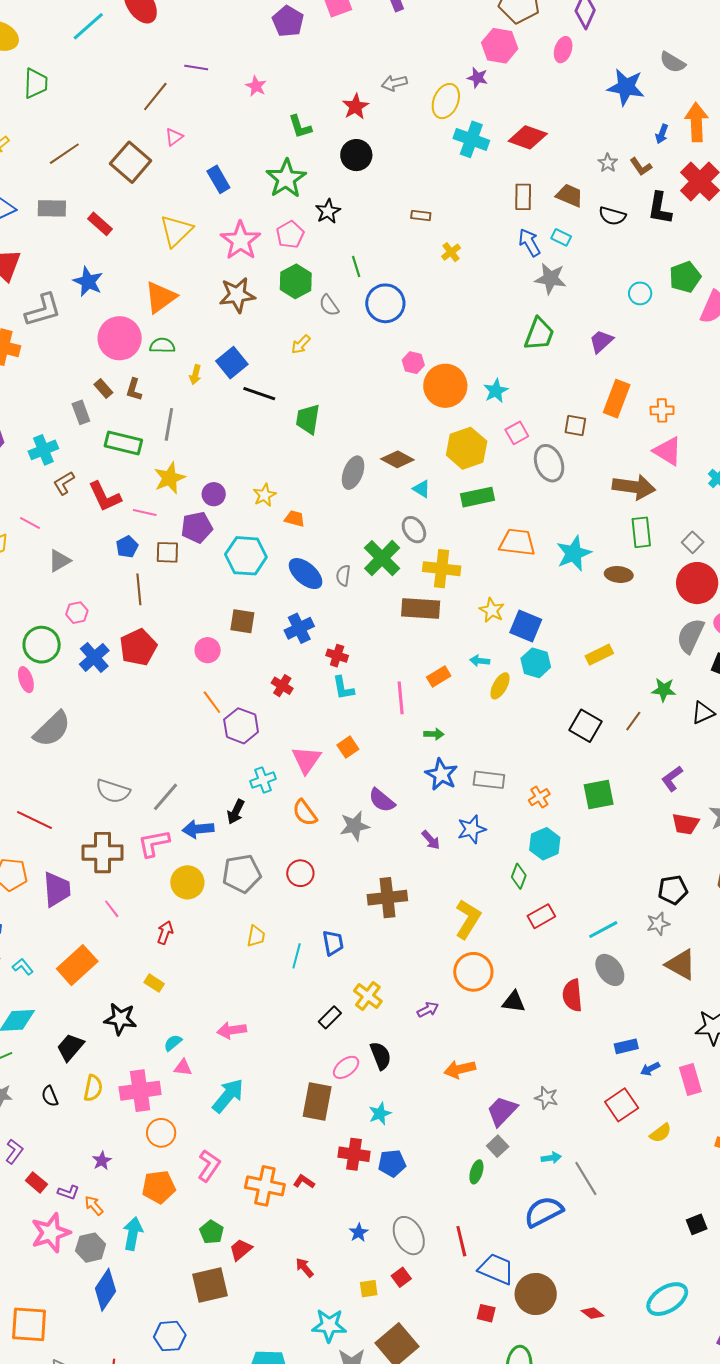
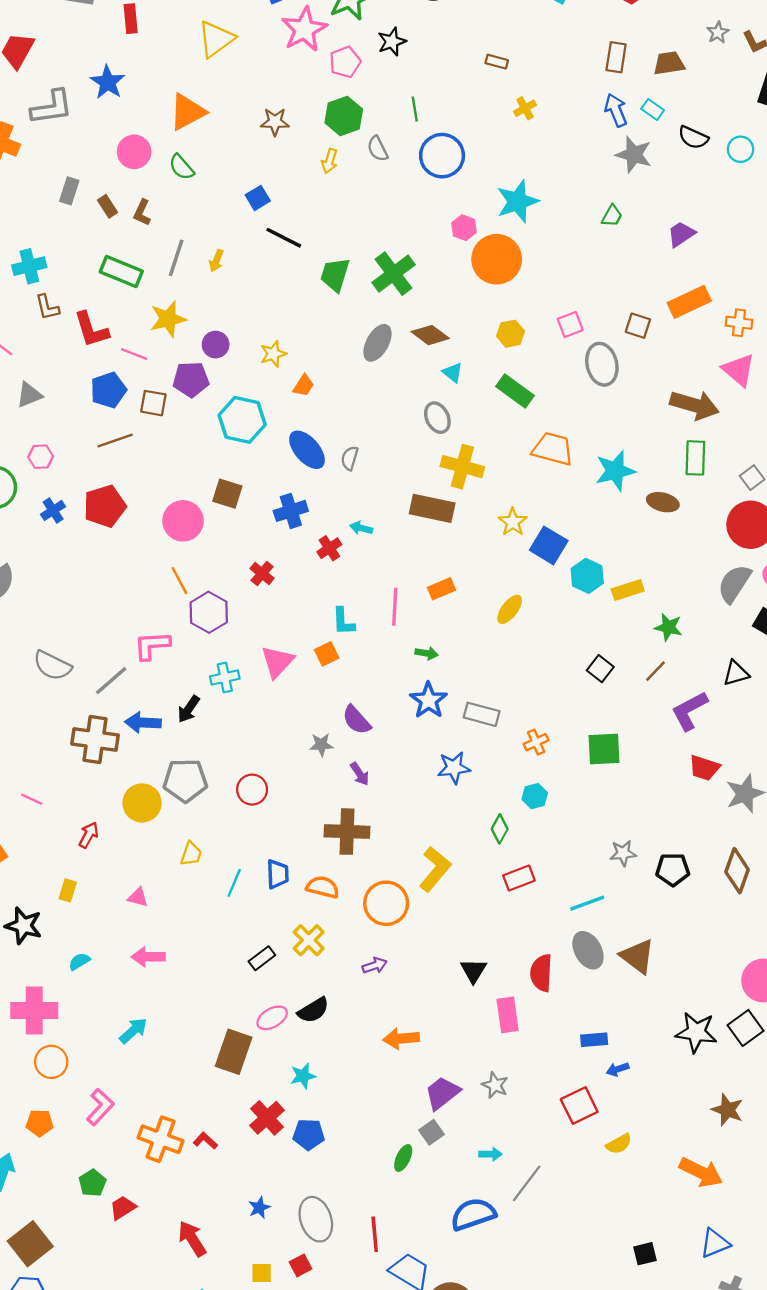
brown trapezoid: (569, 195) -> (669, 63), turned -40
black semicircle: (612, 216) -> (693, 137), moved
red rectangle: (100, 224) -> (131, 19), turned 35
pink star: (240, 241) -> (304, 29), moved
cyan circle: (640, 293) -> (741, 149), moved
brown star: (237, 295) -> (275, 122), size x0.7
green trapezoid: (539, 334) -> (612, 216), size x0.6
pink circle: (120, 338) -> (134, 152), size x0.7
yellow arrow: (301, 344) -> (330, 161), moved, turned -35
green semicircle: (162, 346) -> (181, 167), turned -140
blue square: (232, 363) -> (258, 198), size x0.7
yellow arrow: (195, 375) -> (216, 261), moved
cyan star: (496, 391) -> (517, 201), moved, size x1.5
orange rectangle: (617, 399) -> (689, 302), turned 36
gray rectangle: (81, 412) -> (69, 191), moved, turned 30
yellow hexagon: (467, 448) -> (511, 334), size x0.6
brown L-shape: (64, 483) -> (47, 307), turned -80
green rectangle: (478, 497) -> (515, 391), turned 40
orange trapezoid: (295, 519) -> (304, 385), turned 100
blue pentagon: (127, 547) -> (108, 390), size x1.4
green cross: (382, 558) -> (394, 274), moved
brown line: (139, 589) -> (115, 440), turned 68
pink circle: (208, 650) -> (183, 521), size x1.4
red cross: (337, 656) -> (329, 548), turned 30
blue cross: (94, 657) -> (53, 510), size x0.7
cyan arrow: (480, 661) -> (361, 528), moved
cyan hexagon: (536, 663) -> (587, 576), moved
cyan L-shape: (343, 688) -> (343, 621), moved
green star: (664, 690) -> (668, 627), moved
black square: (585, 726) -> (600, 669), size x0.7
purple L-shape: (672, 779) -> (689, 711), moved, size x1.4
orange semicircle: (305, 813) -> (323, 887), moved, turned 132
red trapezoid: (685, 824) -> (704, 768), moved
gray star: (355, 826) -> (321, 745), size x0.7
purple arrow: (431, 840) -> (360, 774), moved
pink L-shape: (154, 843) -> (152, 645), moved
cyan hexagon: (545, 844) -> (535, 796), size x0.7
brown cross: (103, 853) -> (95, 739), moved
yellow circle: (187, 882) -> (142, 803), moved
pink line: (112, 909) -> (32, 799), turned -36
gray star: (658, 924) -> (623, 853), moved
brown triangle: (681, 965) -> (637, 956), moved
orange circle: (473, 972) -> (386, 903), moved
yellow rectangle: (154, 983) -> (68, 890), turned 66
black triangle: (514, 1002) -> (473, 971), turned 45
black semicircle: (381, 1056) -> (313, 1010), turned 72
pink triangle: (183, 1067) -> (138, 897), moved
pink rectangle: (690, 1080) -> (508, 1015), moved
cyan arrow: (228, 1096) -> (133, 1031), size x0.7
red cross: (354, 1154) -> (267, 1118), turned 32
gray line: (586, 1178) -> (527, 1183), turned 60
orange pentagon: (159, 1187) -> (40, 1123), size x0.7
red arrow: (305, 1268) -> (192, 1239), size x1.5
brown square: (210, 1285) -> (30, 1244), moved, turned -33

